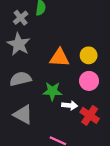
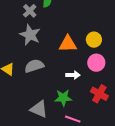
green star: (52, 91) -> (63, 98), moved
white arrow: (70, 105) -> (73, 75), moved
gray triangle: (23, 115) -> (39, 109), moved

